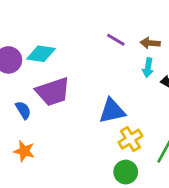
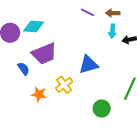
yellow cross: (130, 139) -> (64, 85), moved
orange star: (24, 151) -> (39, 94), moved

